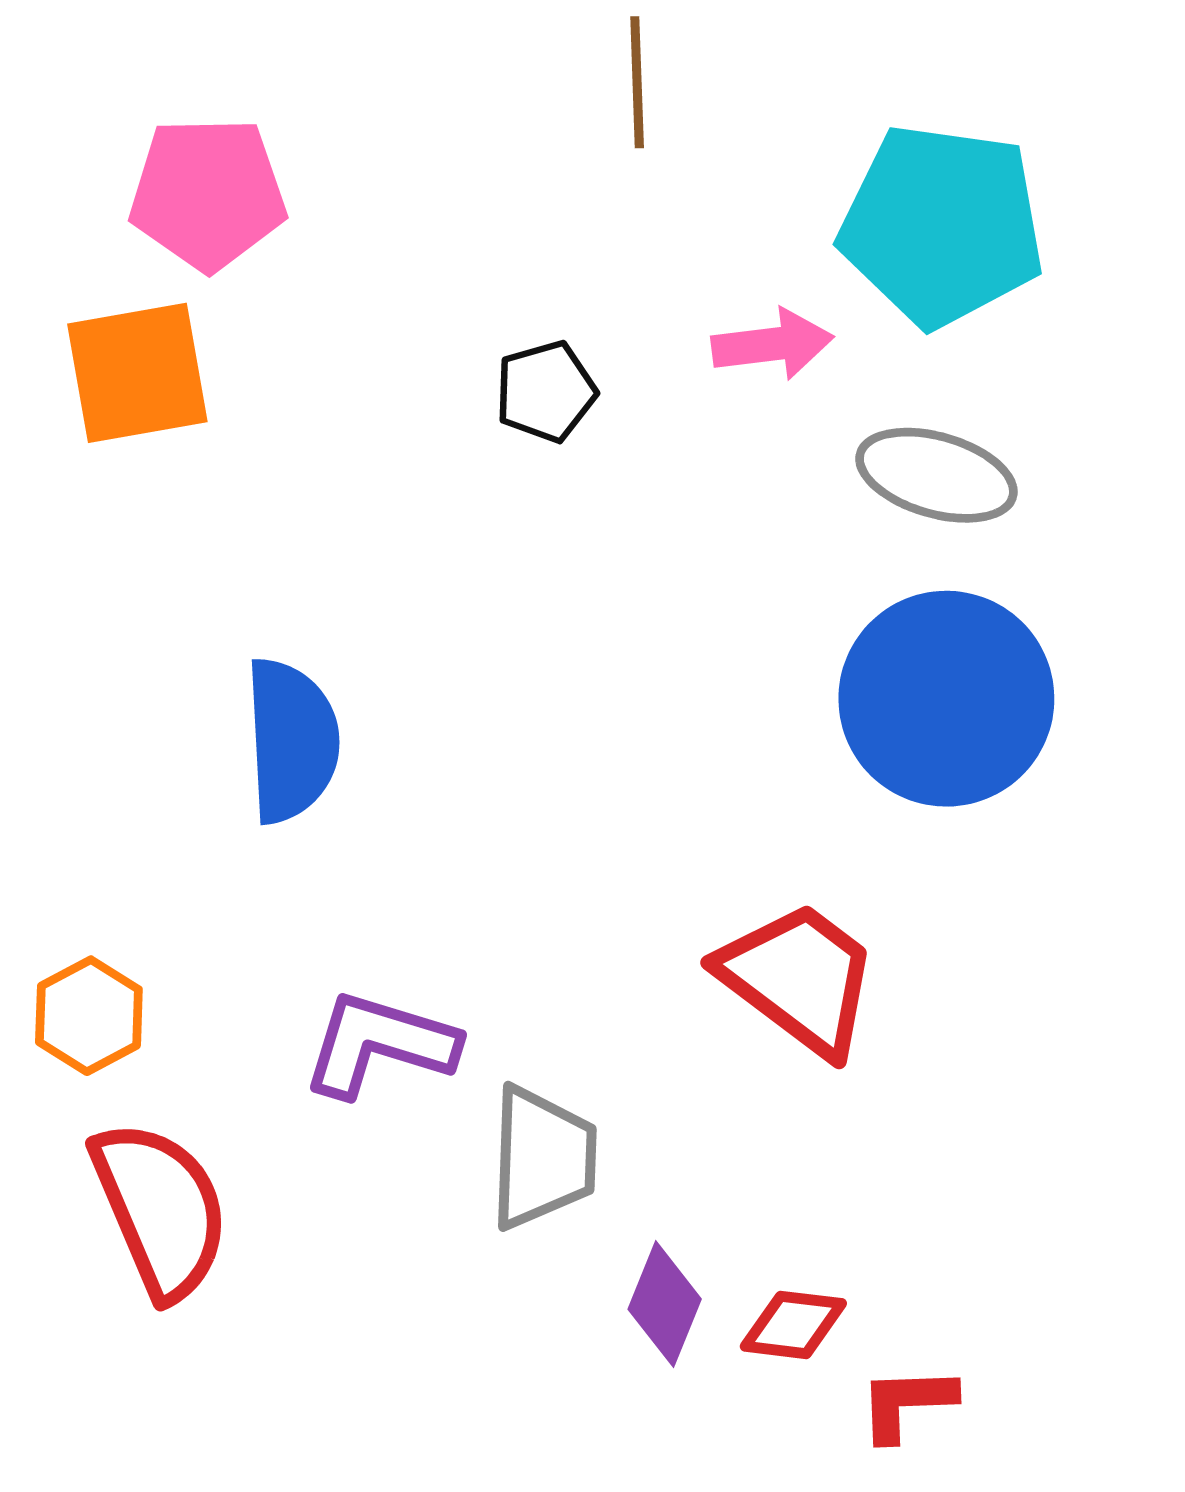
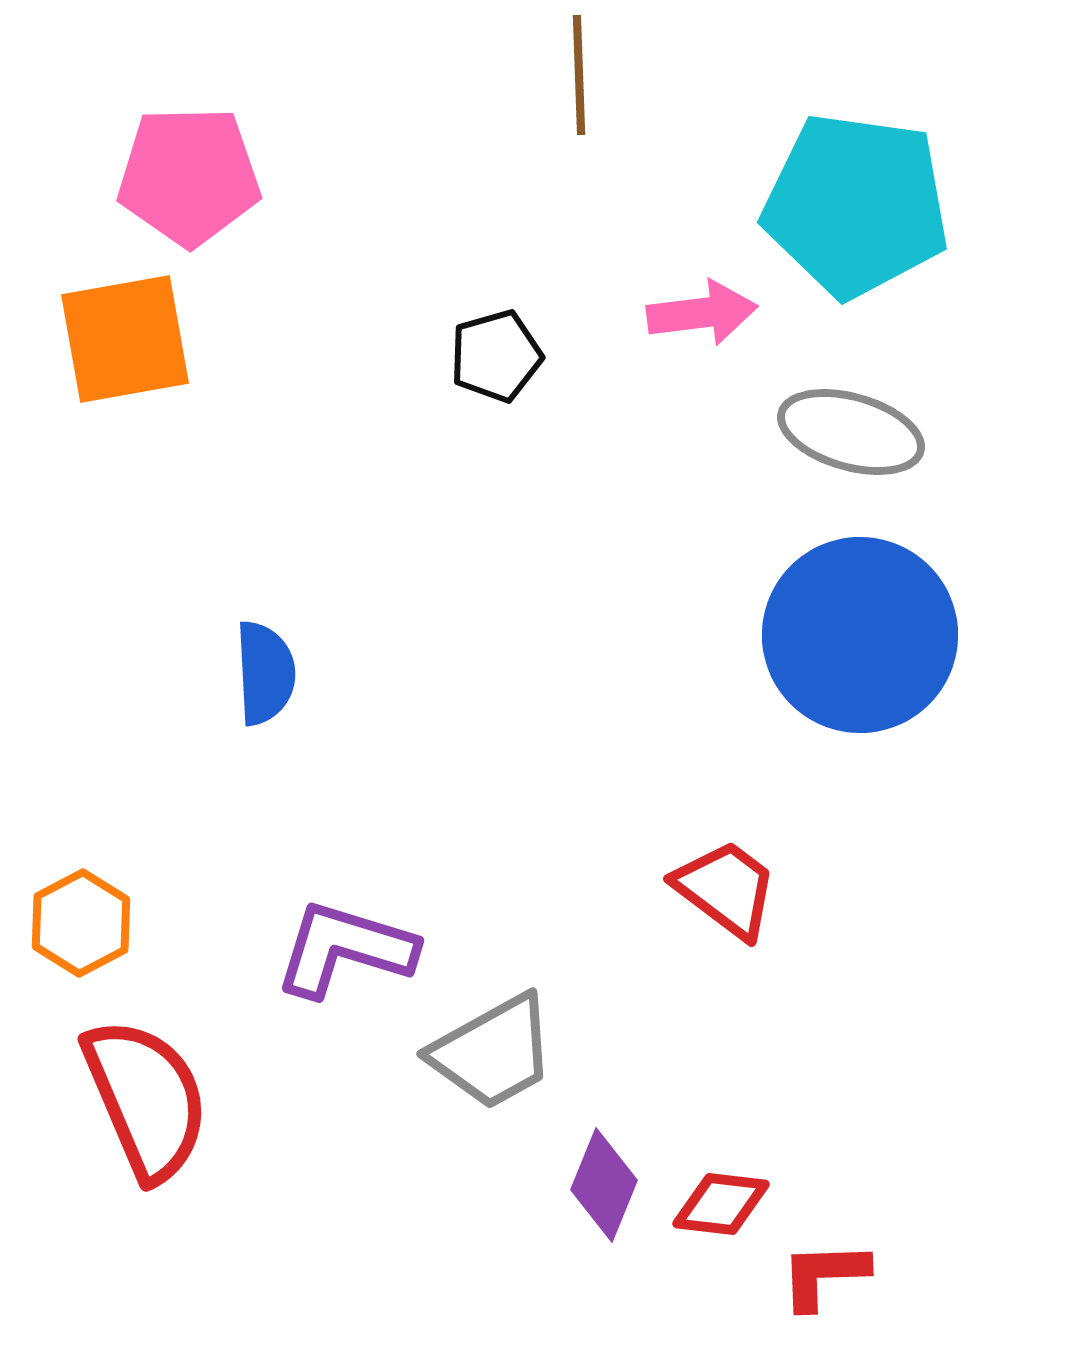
blue semicircle: (291, 740) -> (265, 673), size x0.7
red trapezoid: (799, 978) -> (726, 889), size x0.7
gray trapezoid: (542, 1158) -> (493, 1052), turned 59

